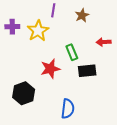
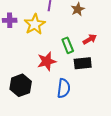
red arrow: (104, 42) -> (90, 39), moved, turned 152
blue semicircle: (68, 109) -> (64, 88), moved

